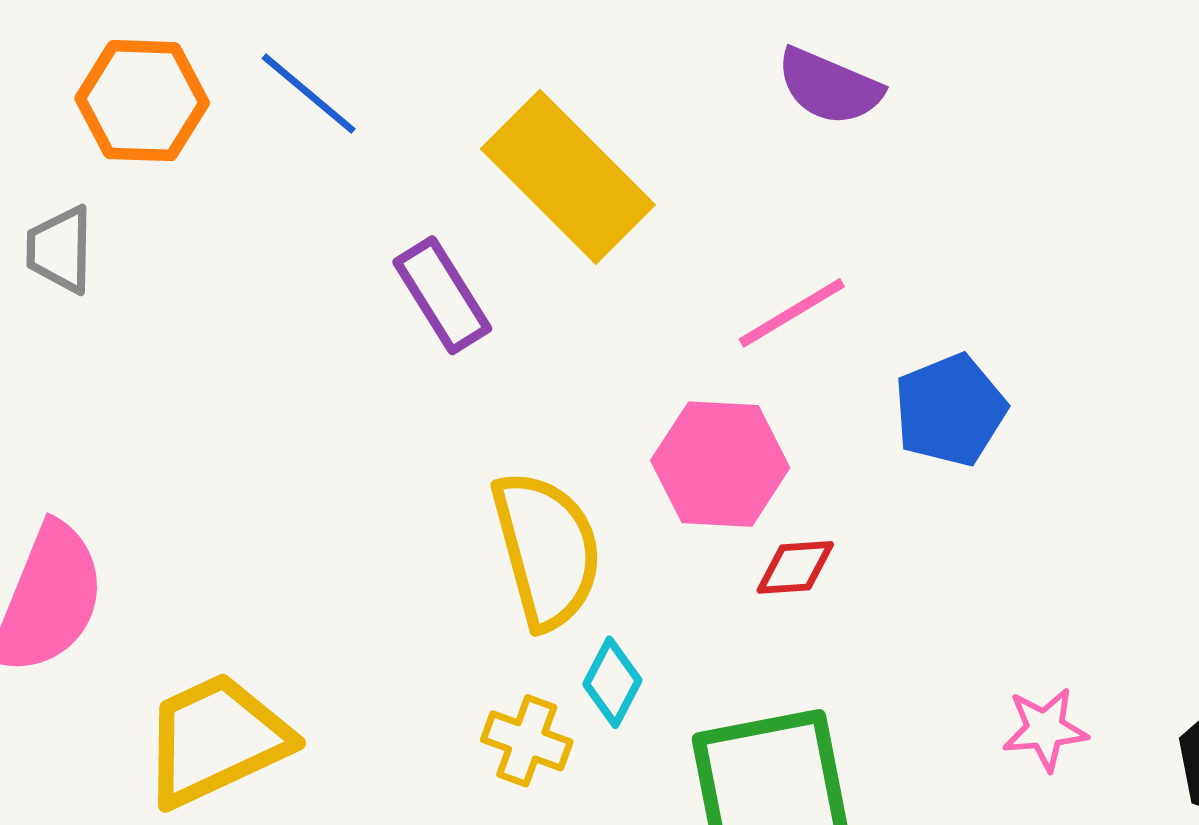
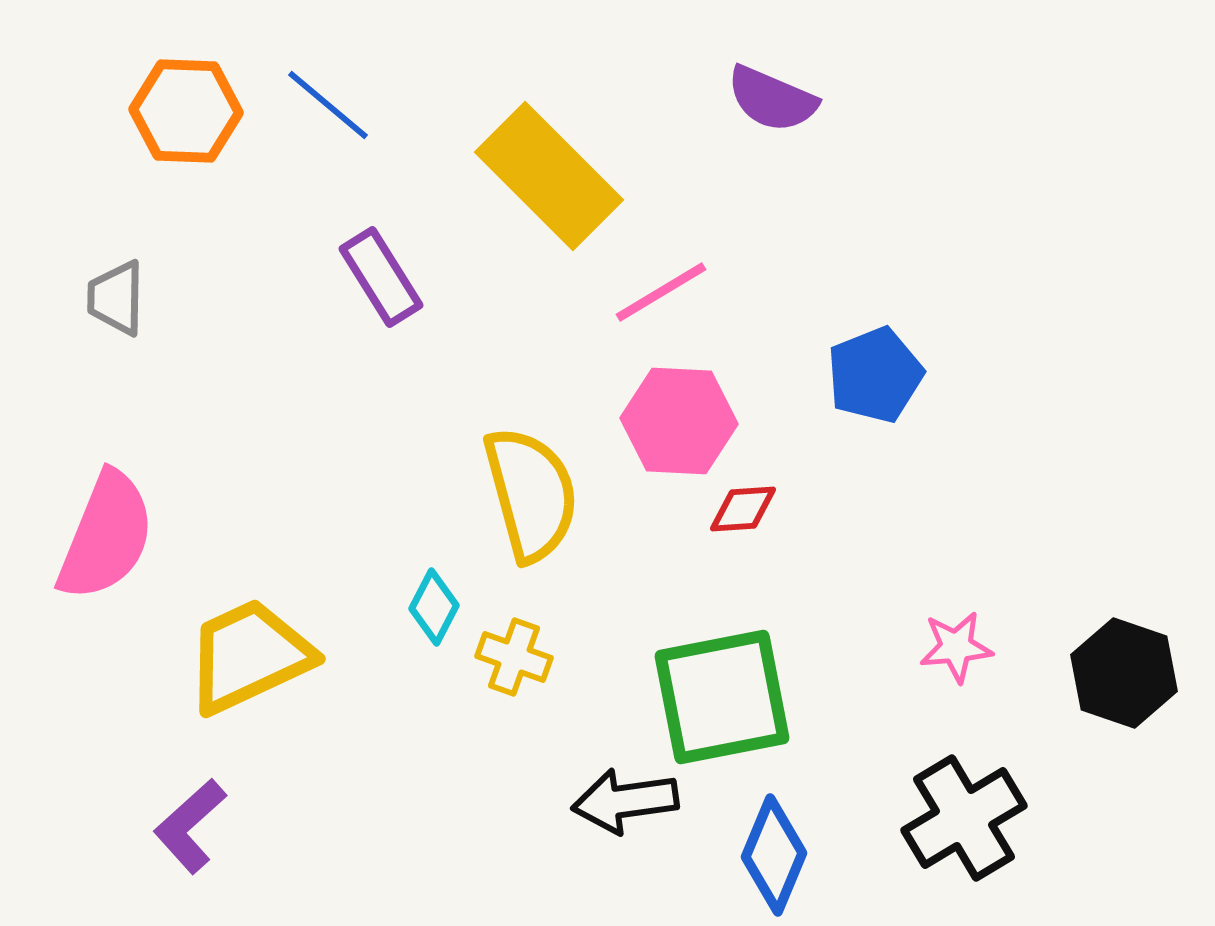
gray trapezoid: (60, 250) -> (116, 298), moved
purple rectangle: (442, 295) -> (381, 277), moved
pink line: (792, 313) -> (661, 292), moved
cyan diamond: (612, 682) -> (434, 607), moved

